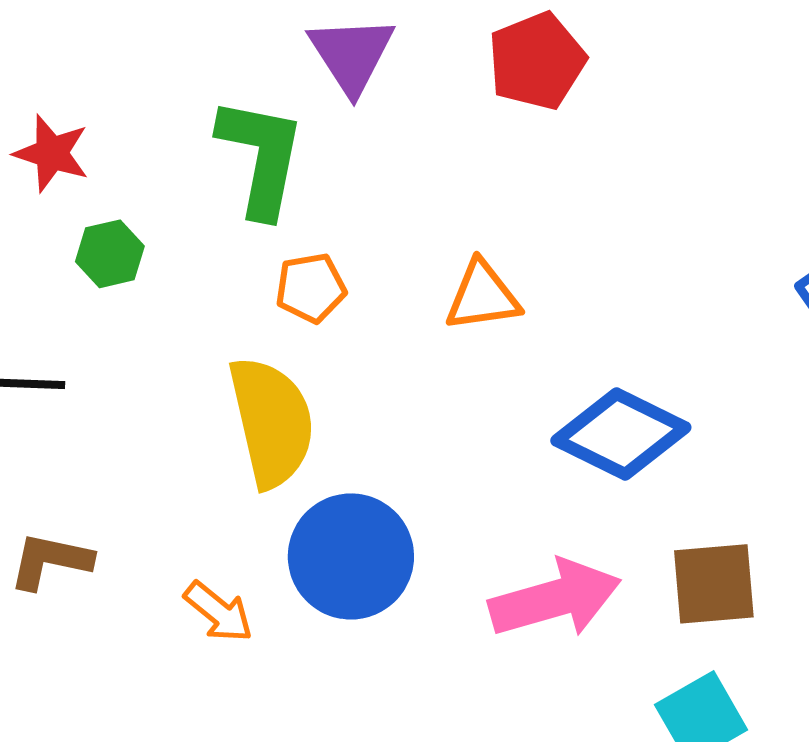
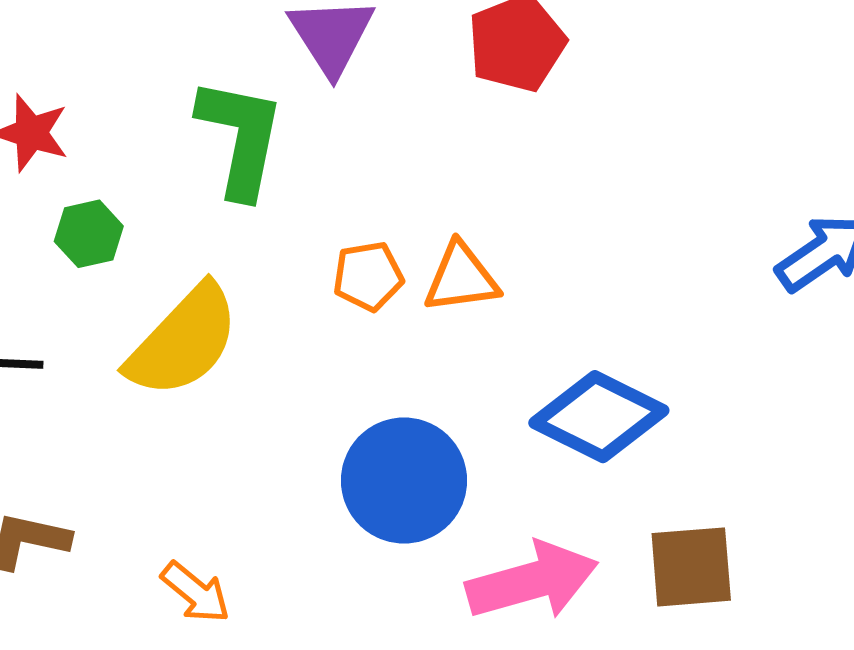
orange pentagon: (311, 288) -> (368, 276), moved
yellow semicircle: (272, 422) -> (183, 341), moved, turned 56
blue circle: (351, 556) -> (404, 481), moved

